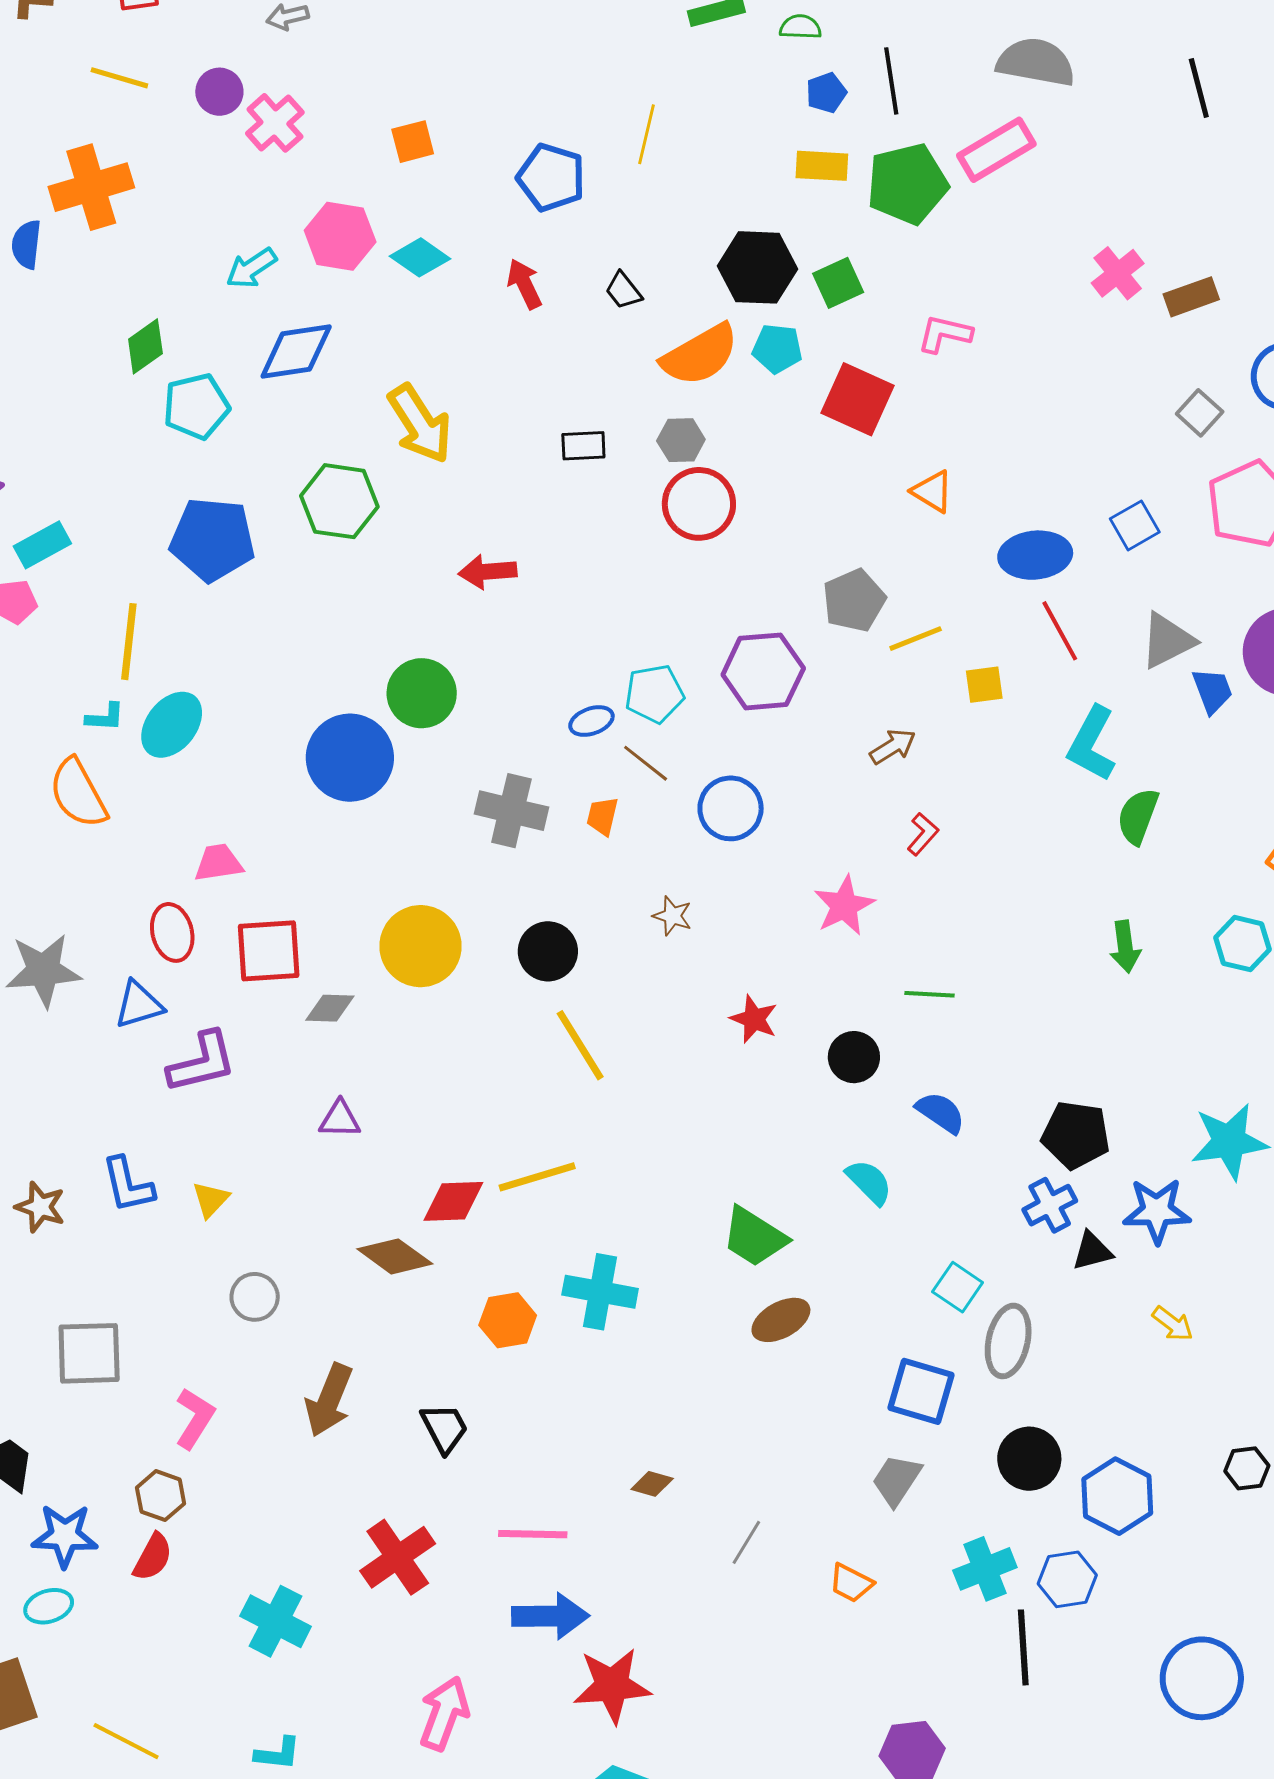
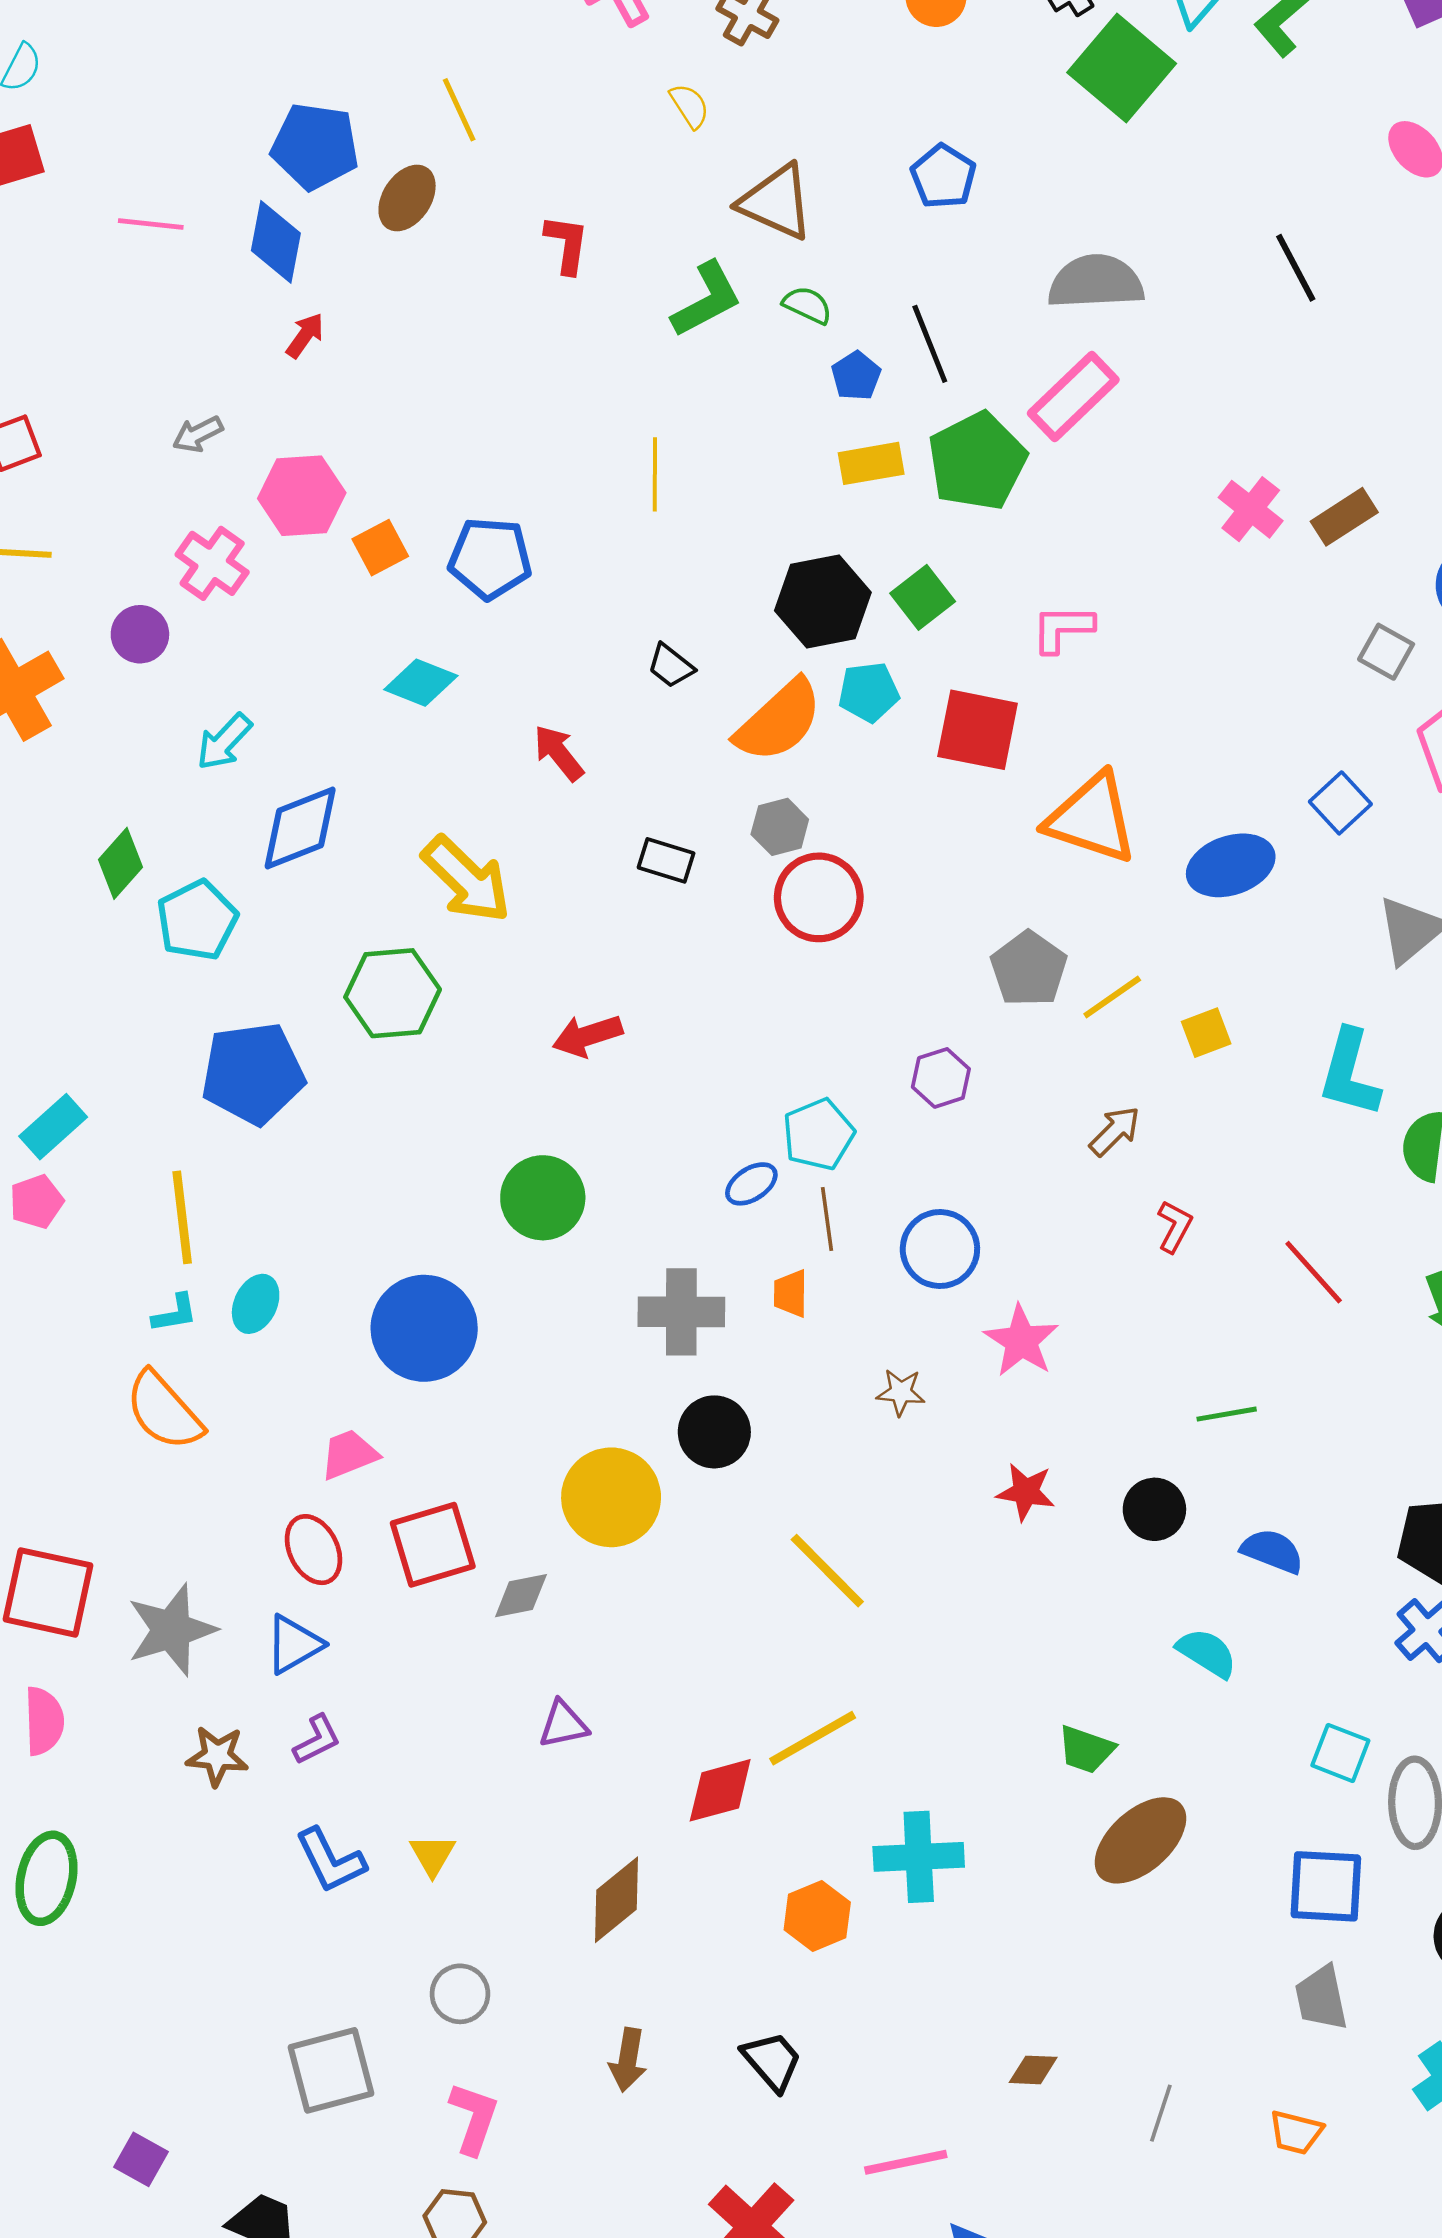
green semicircle: (800, 27) -> (807, 305), turned 36
purple circle: (219, 92) -> (140, 634), moved
blue pentagon: (551, 178) -> (490, 558), moved
pink hexagon: (340, 236) -> (302, 496), moved
red arrow: (524, 284) -> (559, 753), moved
black rectangle: (583, 446) -> (666, 860), turned 33
orange triangle: (932, 491) -> (1092, 818), size x1.8
red line: (1060, 631) -> (1314, 1272), moved
purple hexagon: (763, 671) -> (941, 1078), size x0.6
cyan ellipse: (172, 725) -> (256, 1304), size x0.7
blue circle: (350, 758) -> (424, 1328), moved
brown line: (646, 763) -> (827, 1219), turned 57
pink star: (844, 906) -> (1021, 1341), moved
black circle: (548, 951) -> (714, 1432), moved
purple L-shape: (202, 1062) -> (317, 1740), moved, size x0.6
brown star: (40, 1207) -> (217, 1756), moved
green trapezoid: (754, 1237) -> (1086, 1749), size x0.7
brown diamond: (395, 1256) -> (617, 1900), moved, turned -62
gray circle: (255, 1297) -> (460, 1994), moved
brown ellipse: (781, 1320) -> (1140, 1840), size x1.4
brown arrow: (329, 1400) -> (628, 2060), size x0.7
gray trapezoid: (897, 1480) -> (1321, 1998), turned -32

